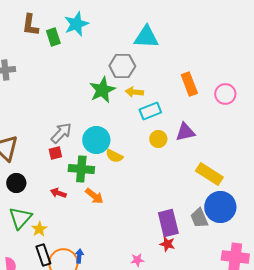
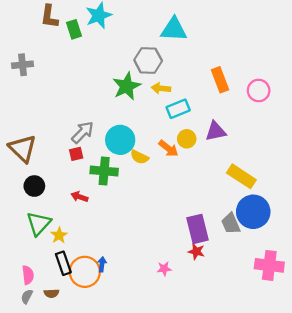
orange arrow: (94, 196) -> (168, 148), moved

